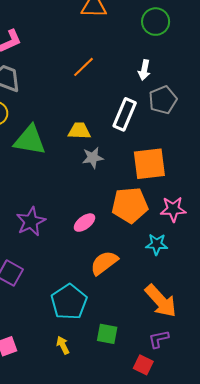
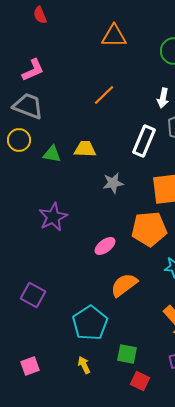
yellow trapezoid: (79, 131) -> (85, 149), moved
green triangle: (30, 140) -> (52, 154), moved, size x0.6
purple star: (31, 222) -> (53, 217), moved
red square: (143, 365) -> (140, 381), moved

